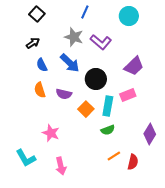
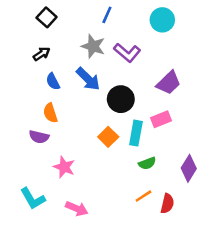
purple semicircle: (64, 94) -> (39, 137), moved
green semicircle: (108, 130) -> (147, 163), moved
pink arrow: (61, 166) -> (77, 209), turned -54

